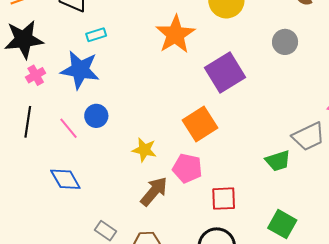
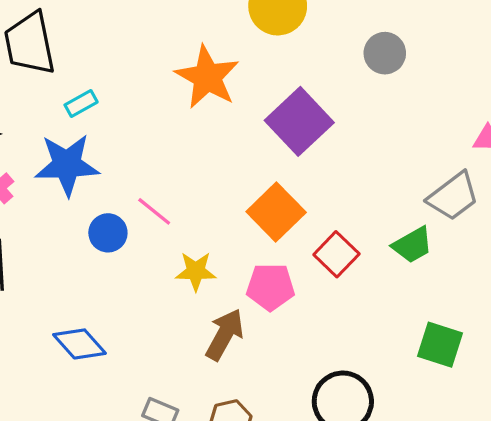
pink line: (69, 128) -> (154, 211), moved
red square: (224, 199) -> (336, 254), moved, turned -32

